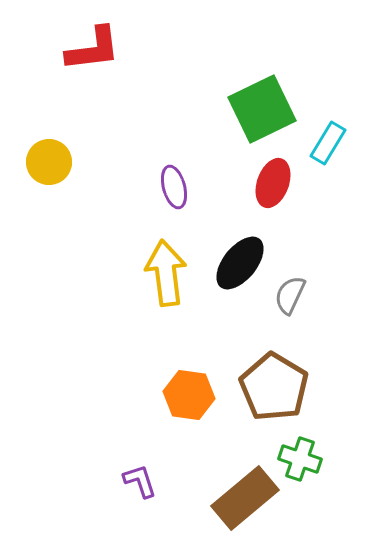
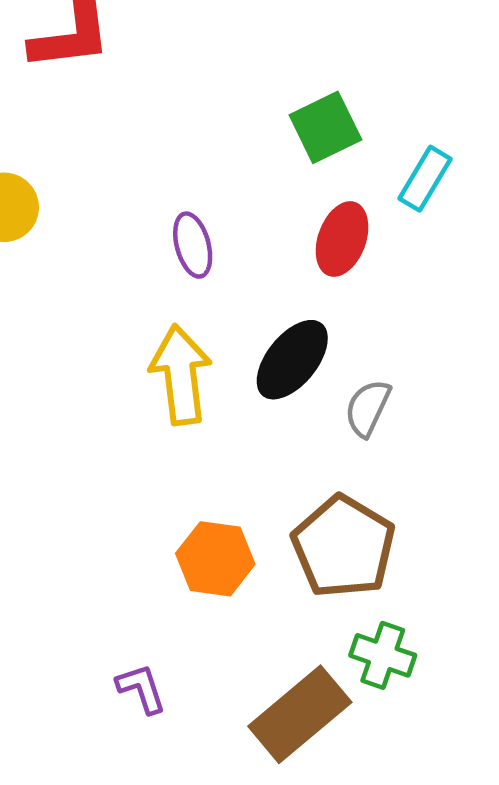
green square: (262, 109) -> (325, 127), size x0.7

